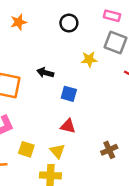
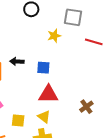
black arrow: (45, 73) -> (17, 61), moved
red triangle: (68, 126) -> (48, 94), size x1.5

